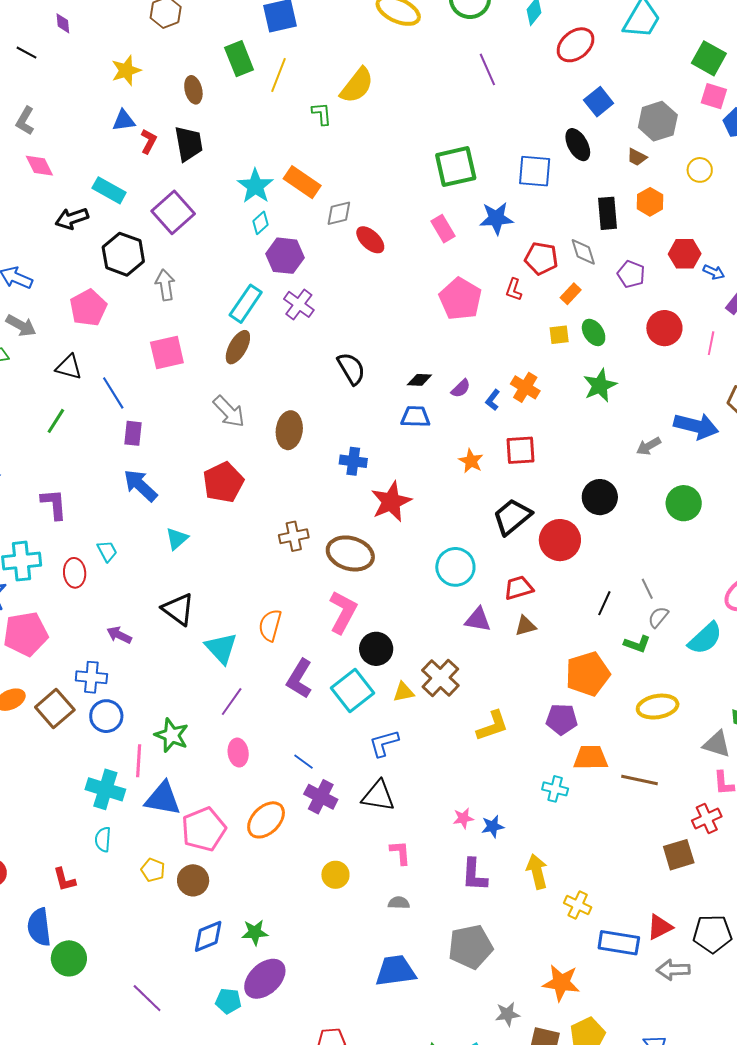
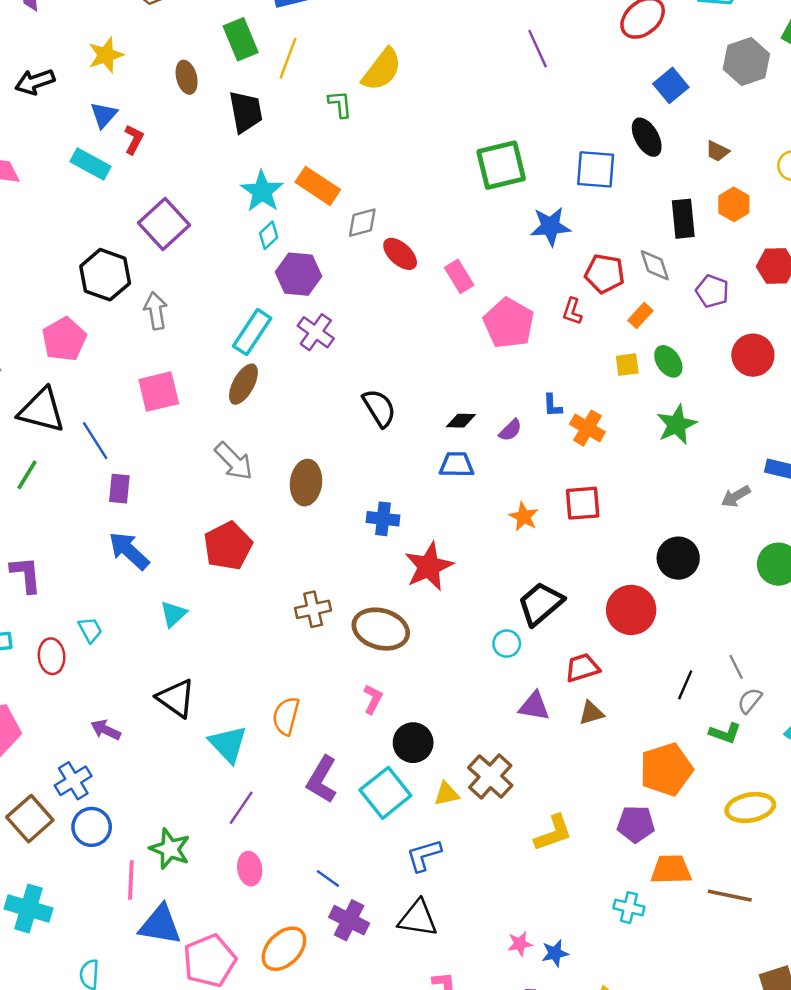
blue triangle: (124, 120) -> (104, 115), turned -40
gray hexagon: (658, 121) -> (746, 62), moved
black trapezoid: (189, 144) -> (246, 112), moved
cyan rectangle: (109, 190) -> (91, 164), moved
black arrow: (72, 218) -> (35, 82), moved
pink rectangle: (443, 229) -> (459, 276), moved
black triangle: (69, 367) -> (42, 410), size x1.5
blue L-shape: (493, 400) -> (552, 405), moved, turned -40
black trapezoid: (512, 517) -> (541, 604), moved
cyan circle: (455, 567) -> (507, 644), size x0.6
pink L-shape: (343, 612) -> (373, 699), size x0.6
blue cross: (91, 677) -> (73, 781), turned -36
cyan cross: (105, 789) -> (28, 909), moved

